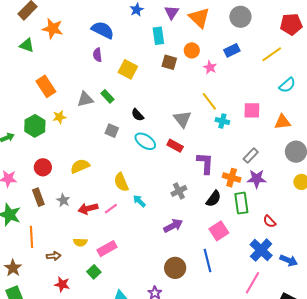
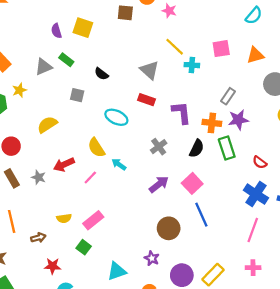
purple semicircle: (97, 55) -> (56, 31), moved
cyan ellipse: (145, 141) -> (116, 117), moved
yellow semicircle: (80, 166) -> (47, 125), moved
red arrow: (88, 209) -> (64, 165), moved
pink square: (219, 231) -> (192, 183), moved

